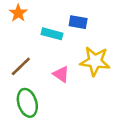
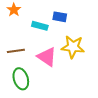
brown line: (21, 66) -> (16, 51), turned 36
pink triangle: (61, 74) -> (47, 57), size x1.5

